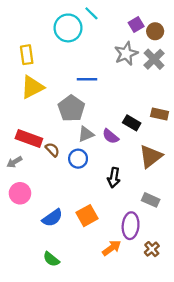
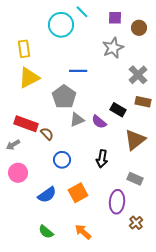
purple square: (136, 25) -> (115, 18), moved, turned 32
gray cross: (154, 59) -> (138, 75), moved
blue circle: (78, 159) -> (62, 160), moved
orange arrow: (112, 248) -> (83, 232), moved, turned -102

